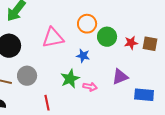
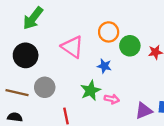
pink triangle: (53, 38) -> (72, 47), turned 45
purple triangle: (120, 77) -> (144, 111), moved

